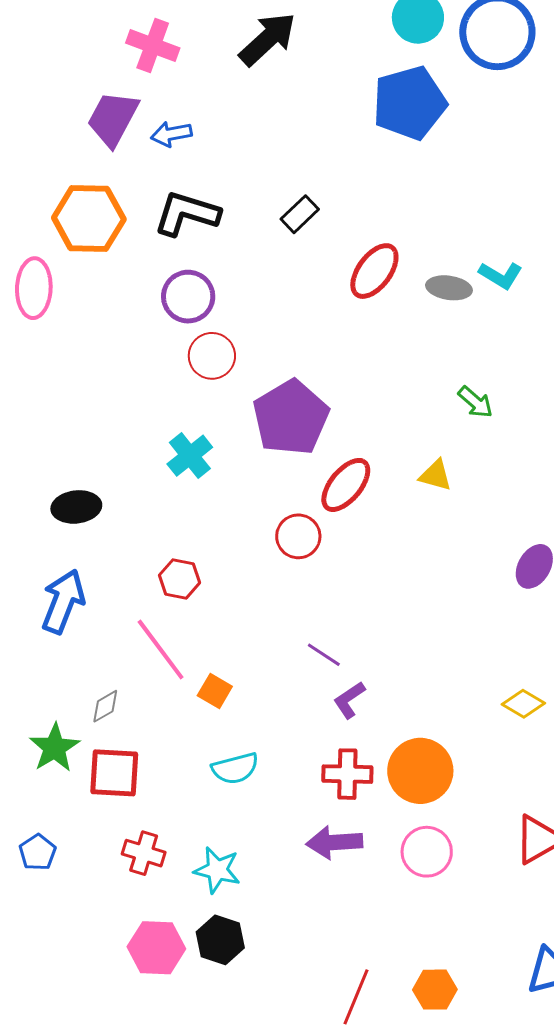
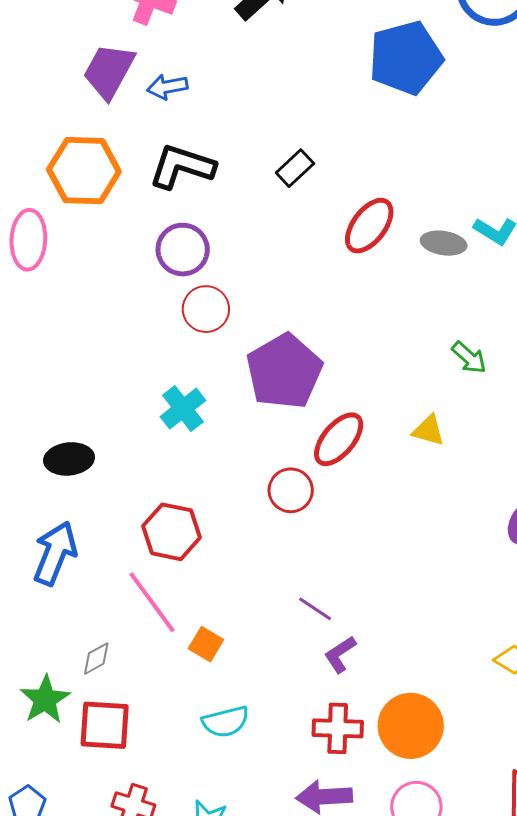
red hexagon: (180, 579) -> (172, 532), size x1.4

